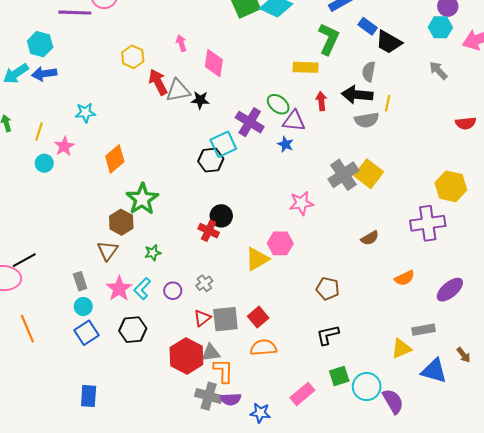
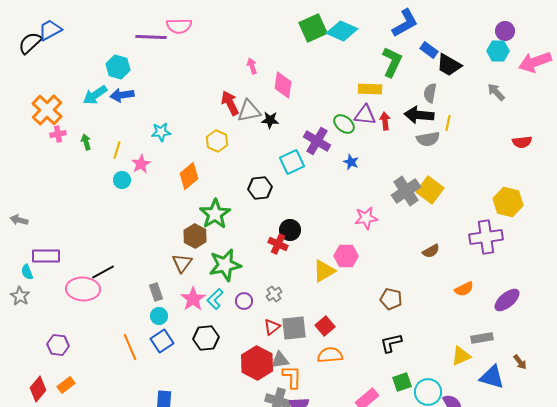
yellow hexagon: (133, 57) -> (217, 141), moved
purple triangle: (294, 121) -> (365, 115), moved
black hexagon: (211, 160) -> (260, 188), moved
green star: (153, 253) -> (225, 265), size x2.0
orange line: (27, 329) -> (130, 347), moved

